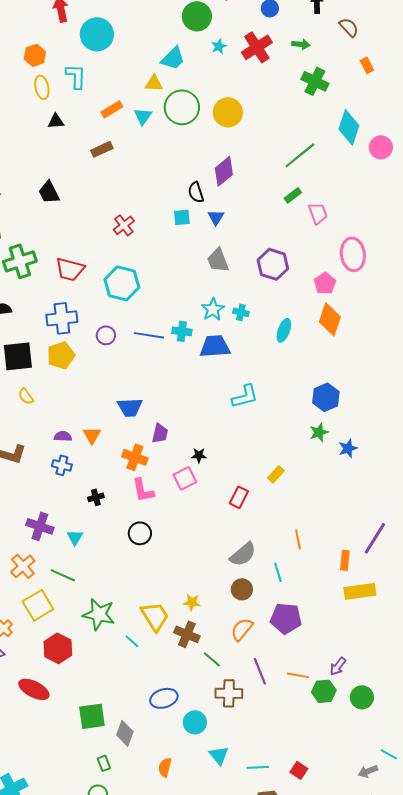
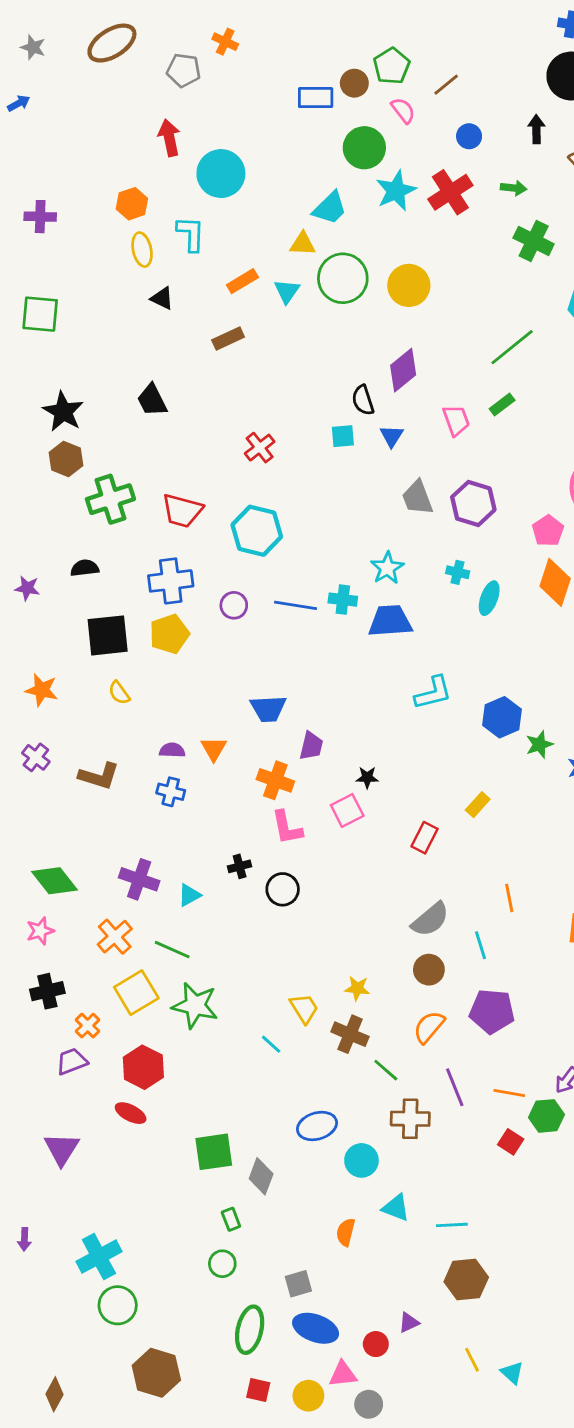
cyan star: (219, 46) -> (396, 191), size x1.8
black triangle: (56, 121) -> (162, 298), turned 30
pink trapezoid: (318, 213) -> (456, 420), moved
gray trapezoid: (218, 260) -> (417, 498), moved
cyan cross: (241, 312) -> (458, 572), moved
blue hexagon: (326, 397) -> (502, 717), moved
black cross: (96, 497) -> (240, 866), moved
cyan triangle: (75, 537) -> (189, 895), turned 30
green star: (99, 614) -> (195, 1006), moved
yellow trapezoid: (155, 616) -> (304, 1008), size x0.7
red hexagon: (58, 648) -> (143, 1067), moved
red ellipse: (34, 689) -> (131, 1113), size x0.7
cyan triangle: (219, 755) -> (396, 1208), turned -30
orange semicircle: (165, 767) -> (346, 1232), moved
red square: (299, 770) -> (511, 1142), moved

